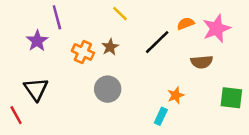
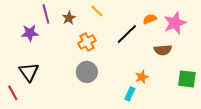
purple star: (37, 41) -> (30, 33), turned 30
brown star: (110, 47) -> (69, 18), moved
orange cross: (83, 52) -> (87, 42), moved, turned 36

